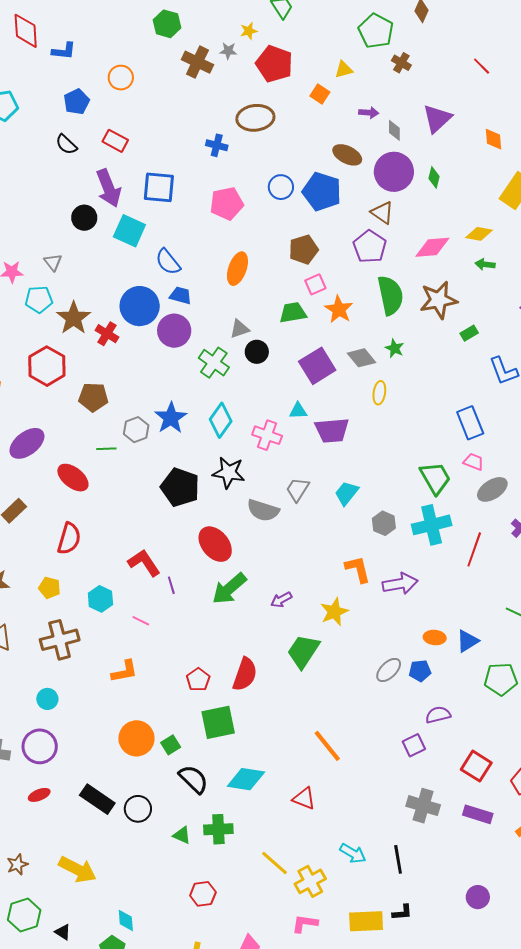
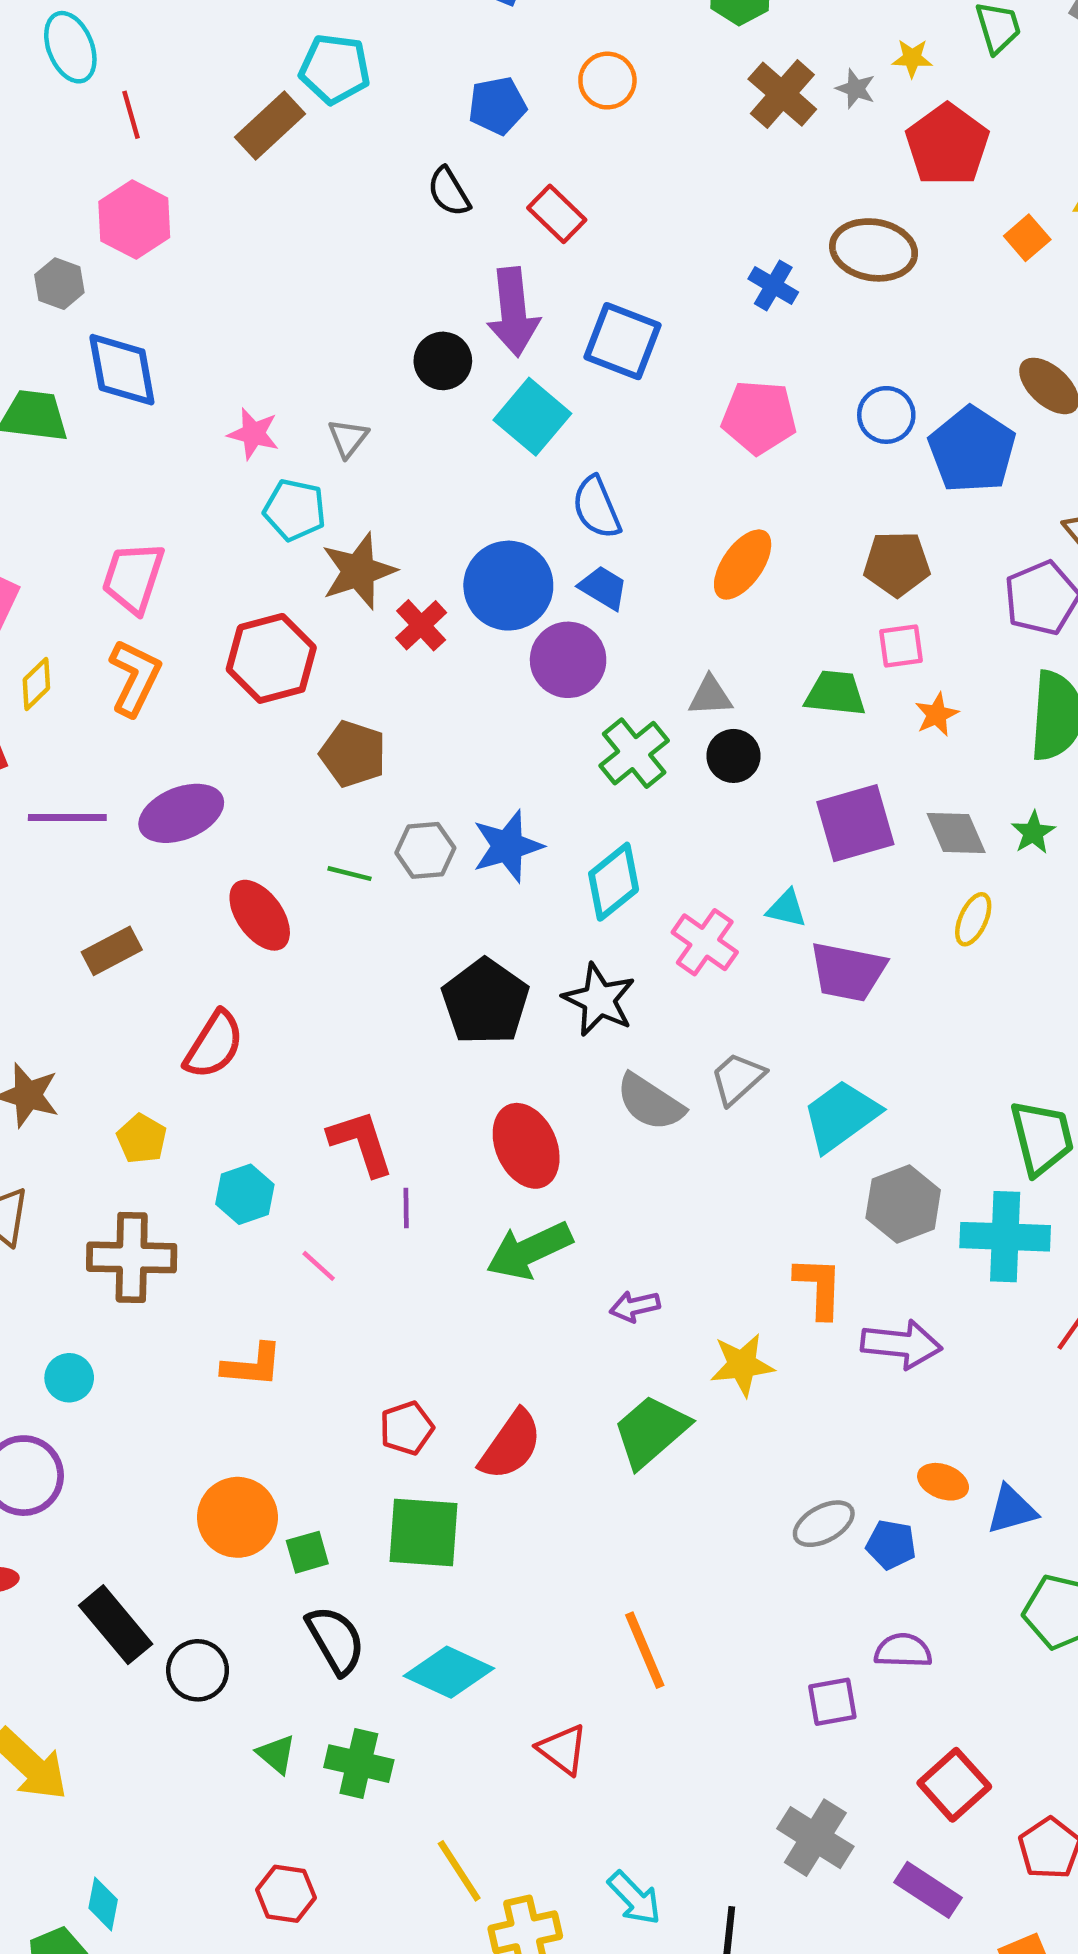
orange star: (339, 309) -> (937, 715), size x0.7
cyan trapezoid: (347, 493) -> (841, 1116), size x1.4
gray hexagon: (384, 523) -> (903, 1204), size x1.4

